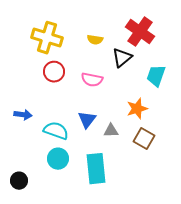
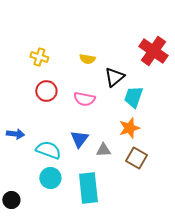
red cross: (140, 32) -> (153, 51), moved
yellow cross: (47, 38) -> (39, 57), size x0.6
cyan trapezoid: (156, 76) -> (133, 97), moved

